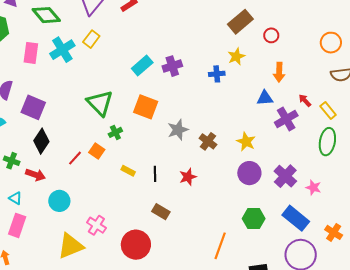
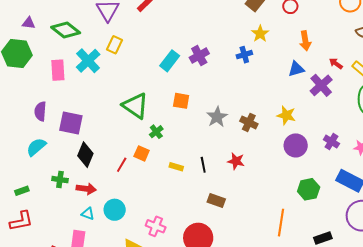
orange square: (146, 107) -> (181, 101), size x0.7
purple cross: (285, 176) -> (331, 142), size x0.7
red star: (188, 177) -> (236, 161), turned -30
cyan triangle: (15, 198) -> (88, 214), moved

